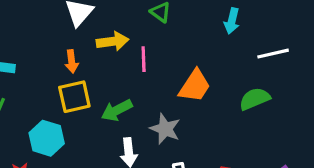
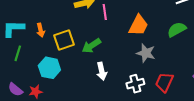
orange arrow: (72, 61) -> (41, 30), moved
gray star: (165, 129) -> (146, 53), moved

